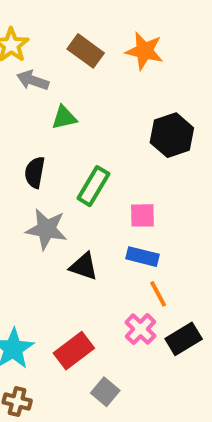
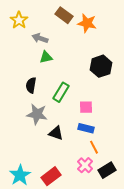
brown rectangle: (86, 51) -> (64, 15), moved
gray arrow: (33, 80) -> (40, 38), moved

